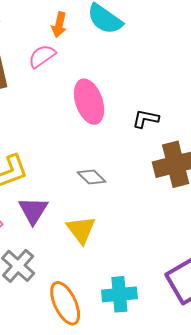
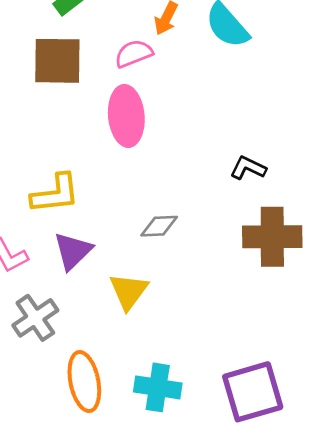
pink ellipse: (89, 102) -> (126, 116), moved
gray diamond: (91, 177) -> (159, 226), turned -60

